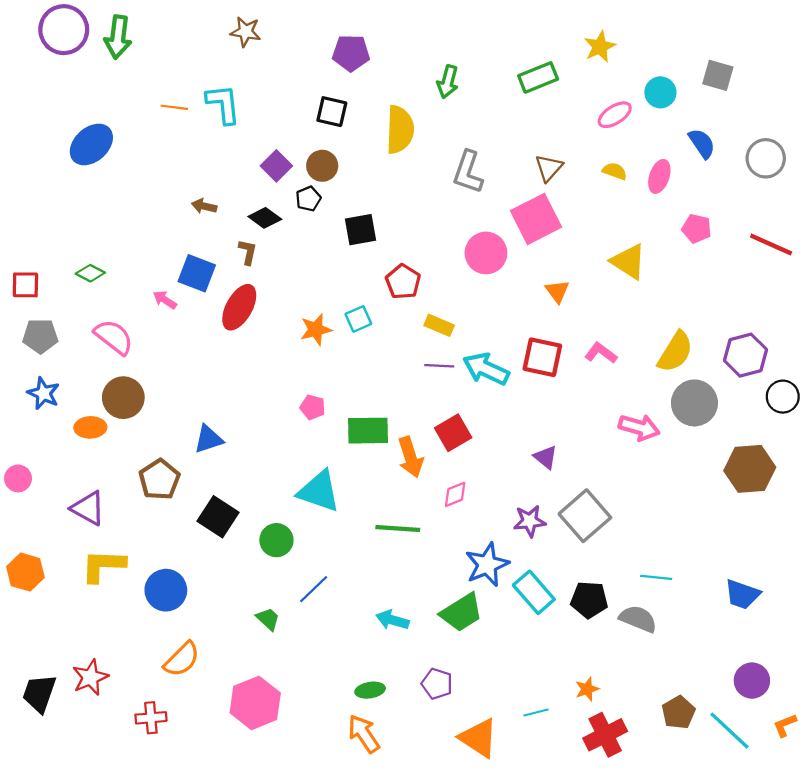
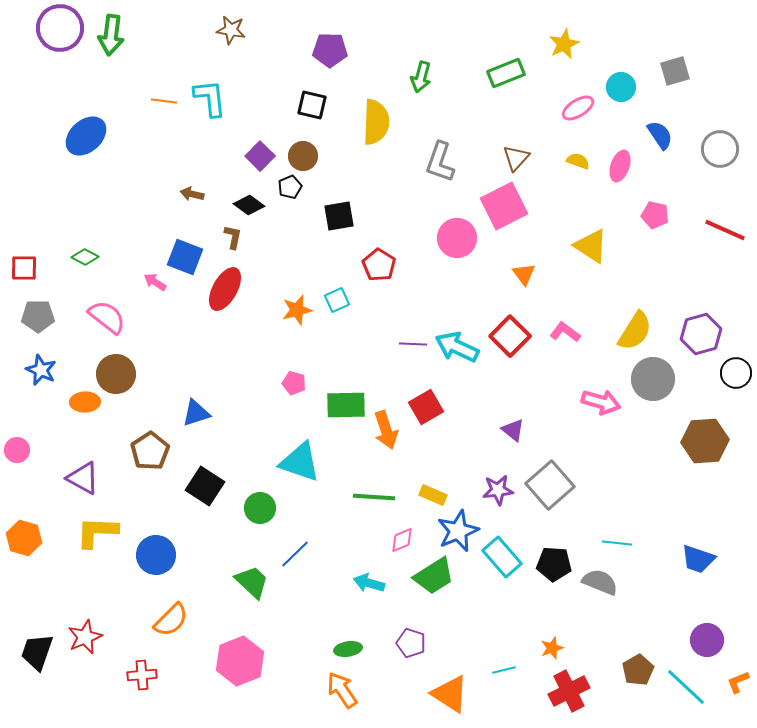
gray square: (718, 75) -> (675, 71), turned -32
yellow rectangle: (439, 325) -> (433, 495), moved
red square: (542, 357) -> (510, 336), turned 33
pink diamond: (455, 494) -> (402, 540), moved
green trapezoid: (268, 619) -> (252, 582), size x1.5

